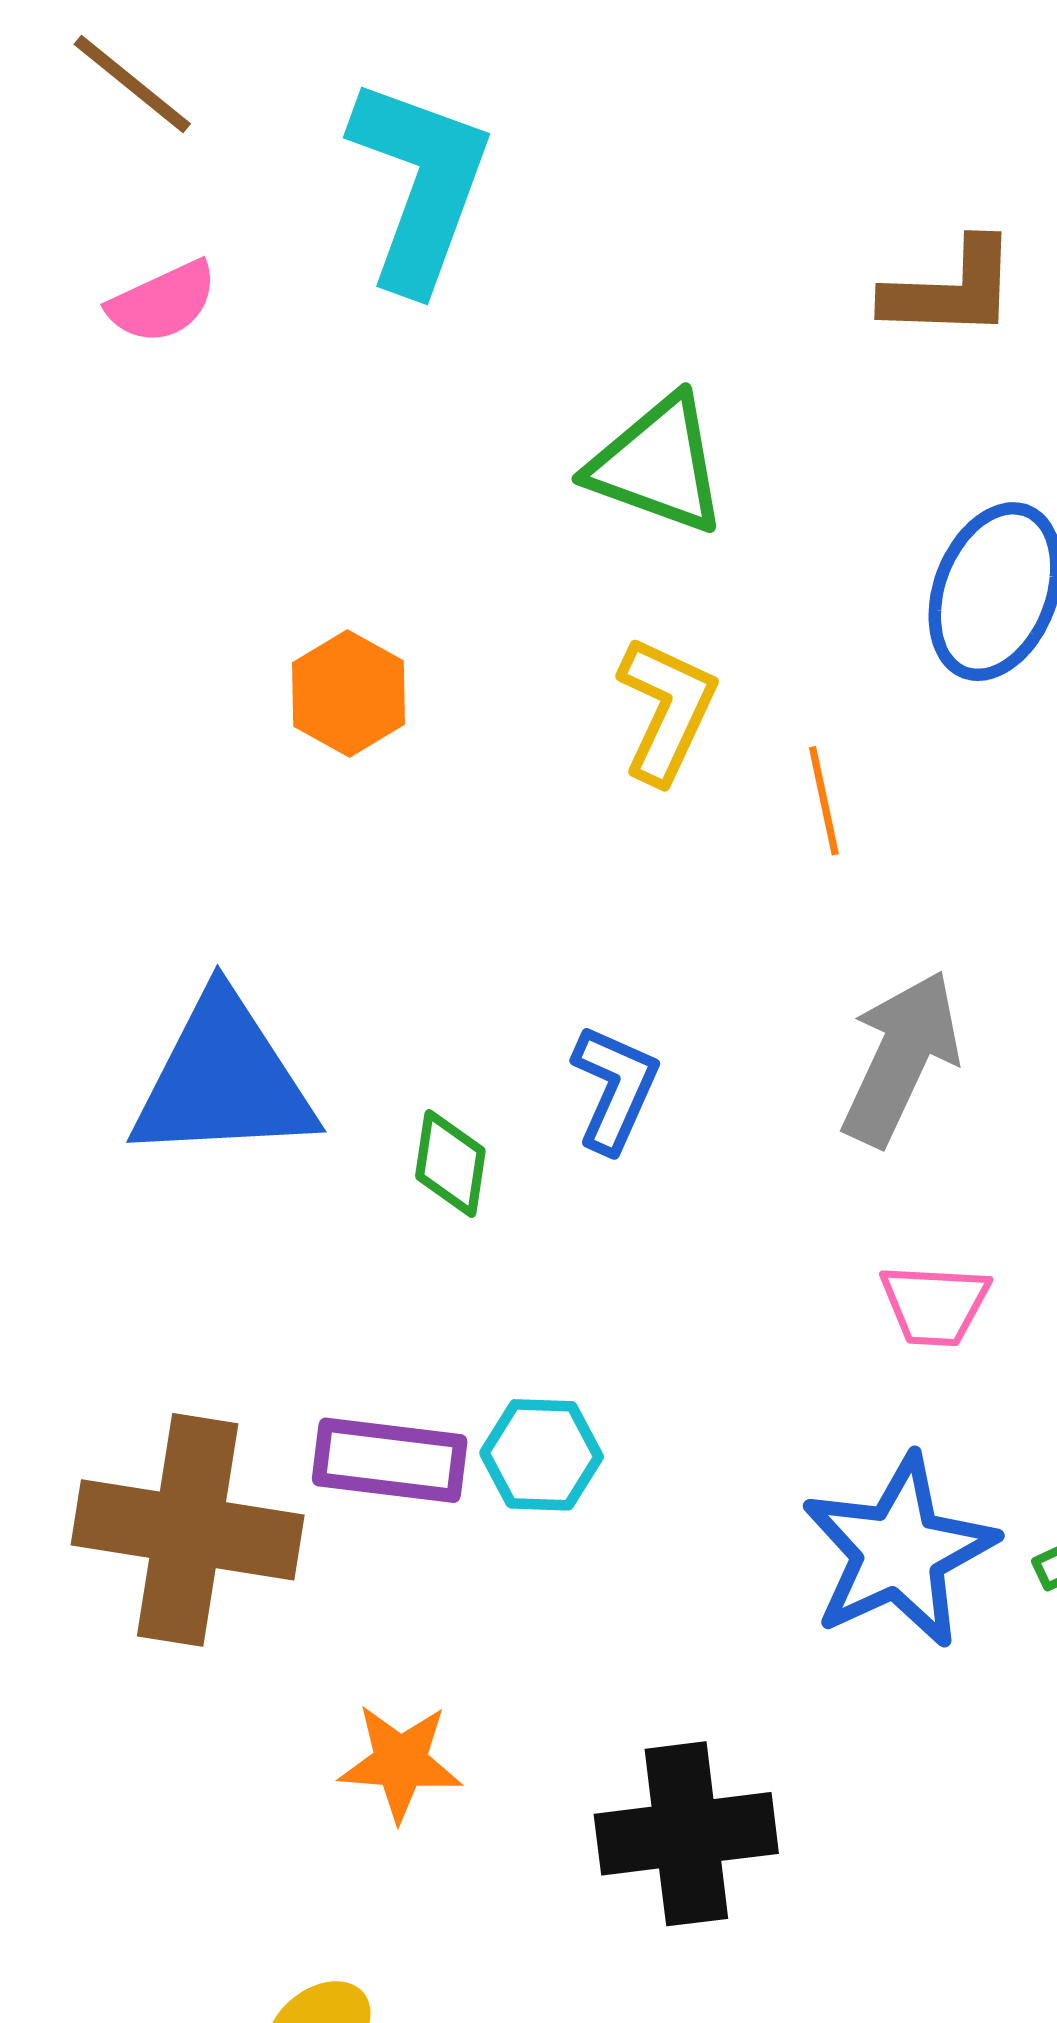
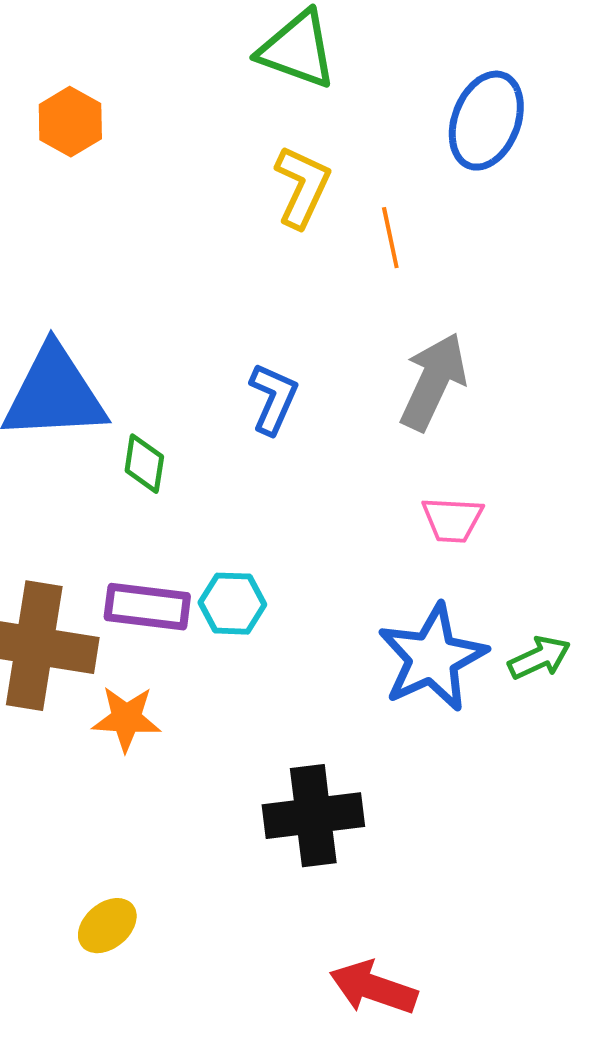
orange hexagon: (349, 693) -> (70, 122), moved
green diamond: (450, 1164) -> (144, 464), moved
orange star: (400, 1762) -> (126, 719), moved

